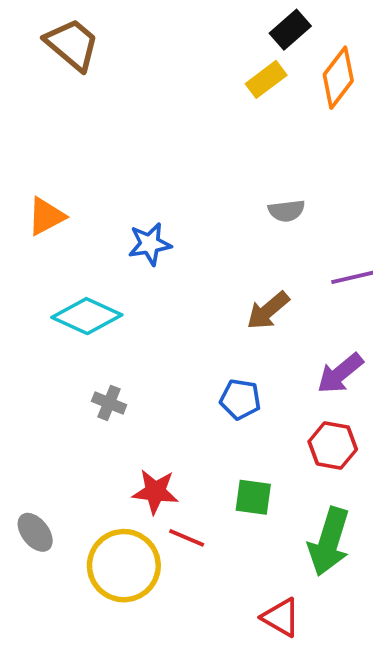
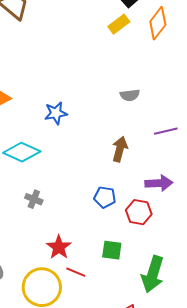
brown arrow: (268, 311) -> (120, 149), turned 145
purple arrow: (340, 373) -> (159, 183), turned -144
red hexagon: (333, 445) -> (139, 212), moved
red star: (155, 492) -> (59, 247), turned 30

